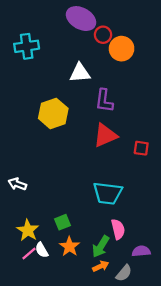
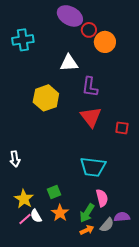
red triangle: (105, 135) -> (91, 117), turned -45
white arrow: (17, 184) -> (15, 159), turned -119
gray semicircle: (124, 273) -> (107, 225), moved

